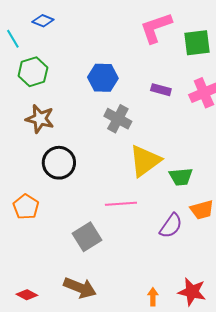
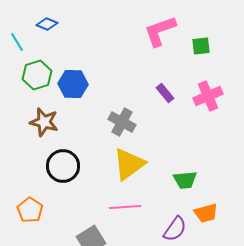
green square: (197, 43) -> (201, 46), size x0.7
blue hexagon: (103, 78) -> (73, 84), moved
purple rectangle: (161, 90) -> (165, 93), turned 36
yellow triangle: (145, 161) -> (129, 164), moved

